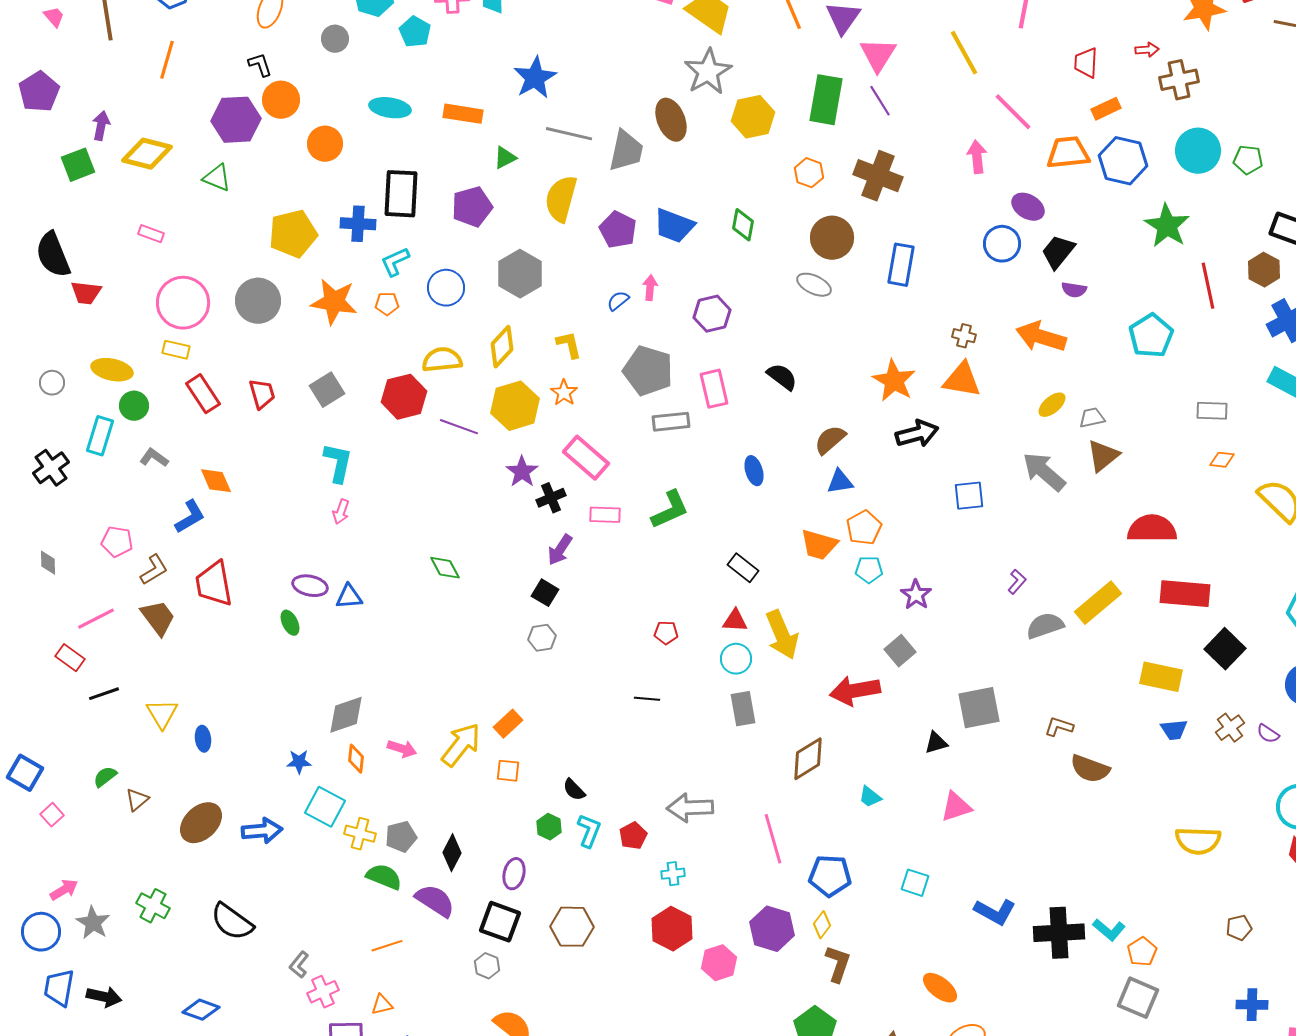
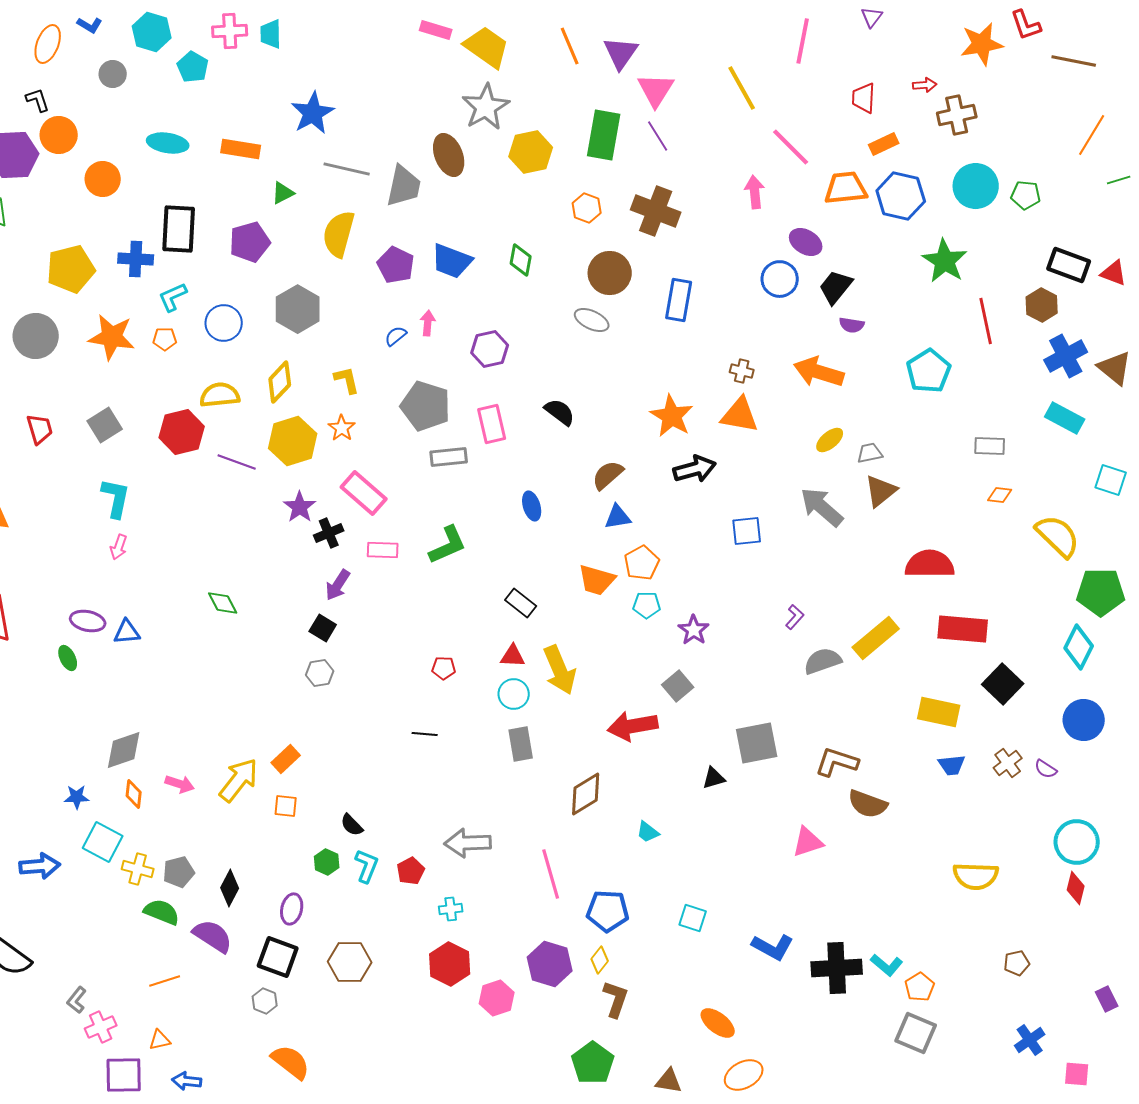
brown L-shape: (1059, 727) -> (837, 762), size x1.5
pink triangle: (956, 807) -> (808, 842), moved
blue cross: (1252, 1005) -> (1030, 1040), turned -36

